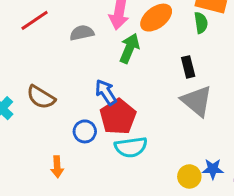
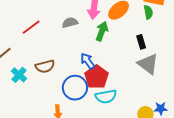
red line: (35, 20) -> (31, 27), moved
brown semicircle: (41, 97) -> (45, 66), turned -42
blue circle: (85, 131) -> (75, 88), size x1.6

